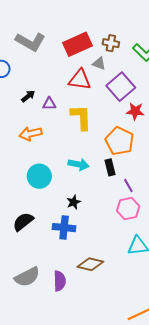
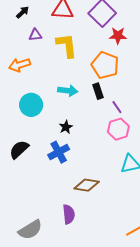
black arrow: (28, 96) -> (23, 12), moved
blue cross: (64, 228) -> (59, 152), turned -30
gray semicircle: (27, 277) -> (30, 230), moved
purple semicircle: (60, 281) -> (69, 214), moved

